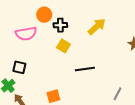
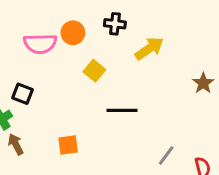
orange circle: (44, 15) -> (73, 33), moved
black cross: (60, 25) -> (115, 24), moved

